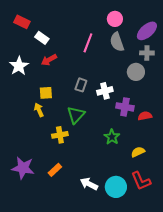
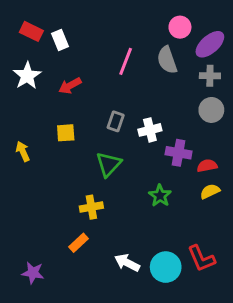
pink circle: (115, 19) -> (180, 27), moved
white rectangle: (42, 38) -> (60, 40), moved, turned 32
white star: (19, 66) -> (27, 76), moved
gray circle: (136, 72) -> (211, 110), moved
yellow arrow: (39, 110) -> (23, 151), moved
yellow cross: (60, 135) -> (91, 207), moved
yellow semicircle: (138, 152) -> (210, 191), moved
purple star: (23, 168) -> (33, 273), moved, size x0.7

